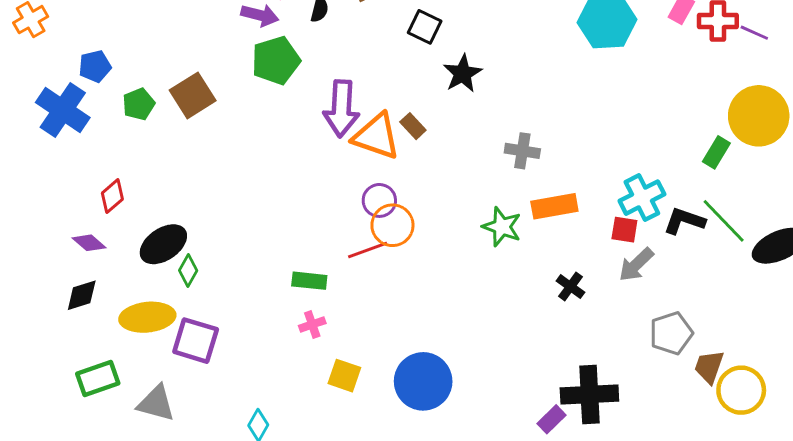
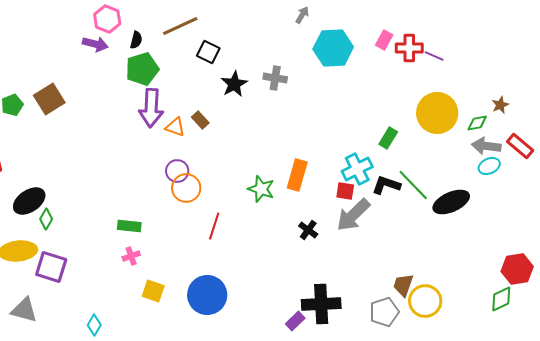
green pentagon: (276, 60) -> (142, 69), moved
orange triangle: (376, 136) -> (175, 127), size x0.6
gray cross: (522, 151) -> (275, 78), moved
green rectangle: (716, 152) -> (388, 138), moved
orange rectangle: (554, 206) -> (297, 175), turned -64
red line: (368, 250) -> (214, 226), moved, turned -52
gray arrow: (636, 265) -> (353, 215), size x1.4
gray pentagon: (671, 333) -> (384, 312), moved

